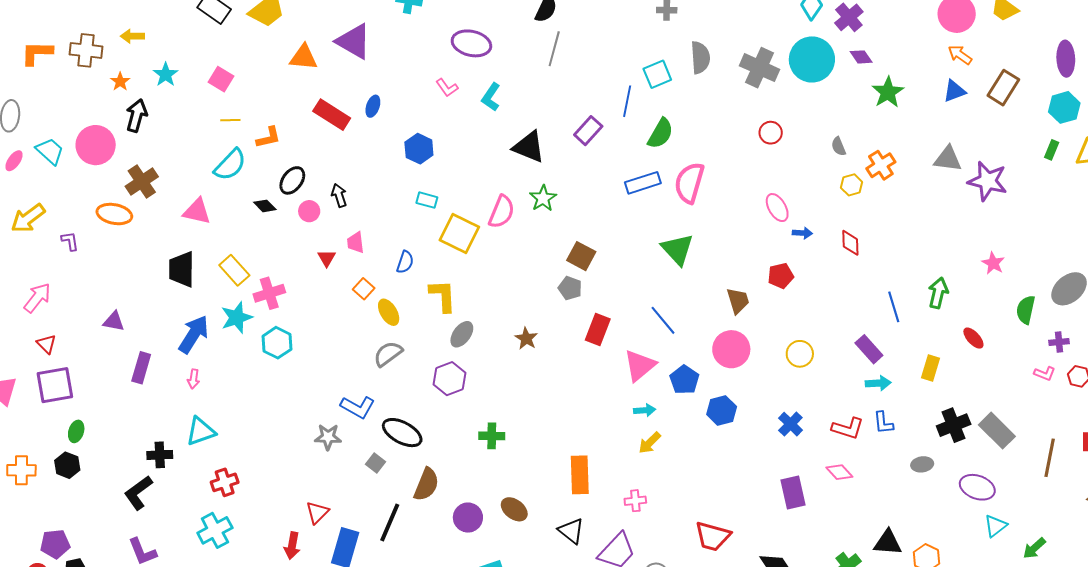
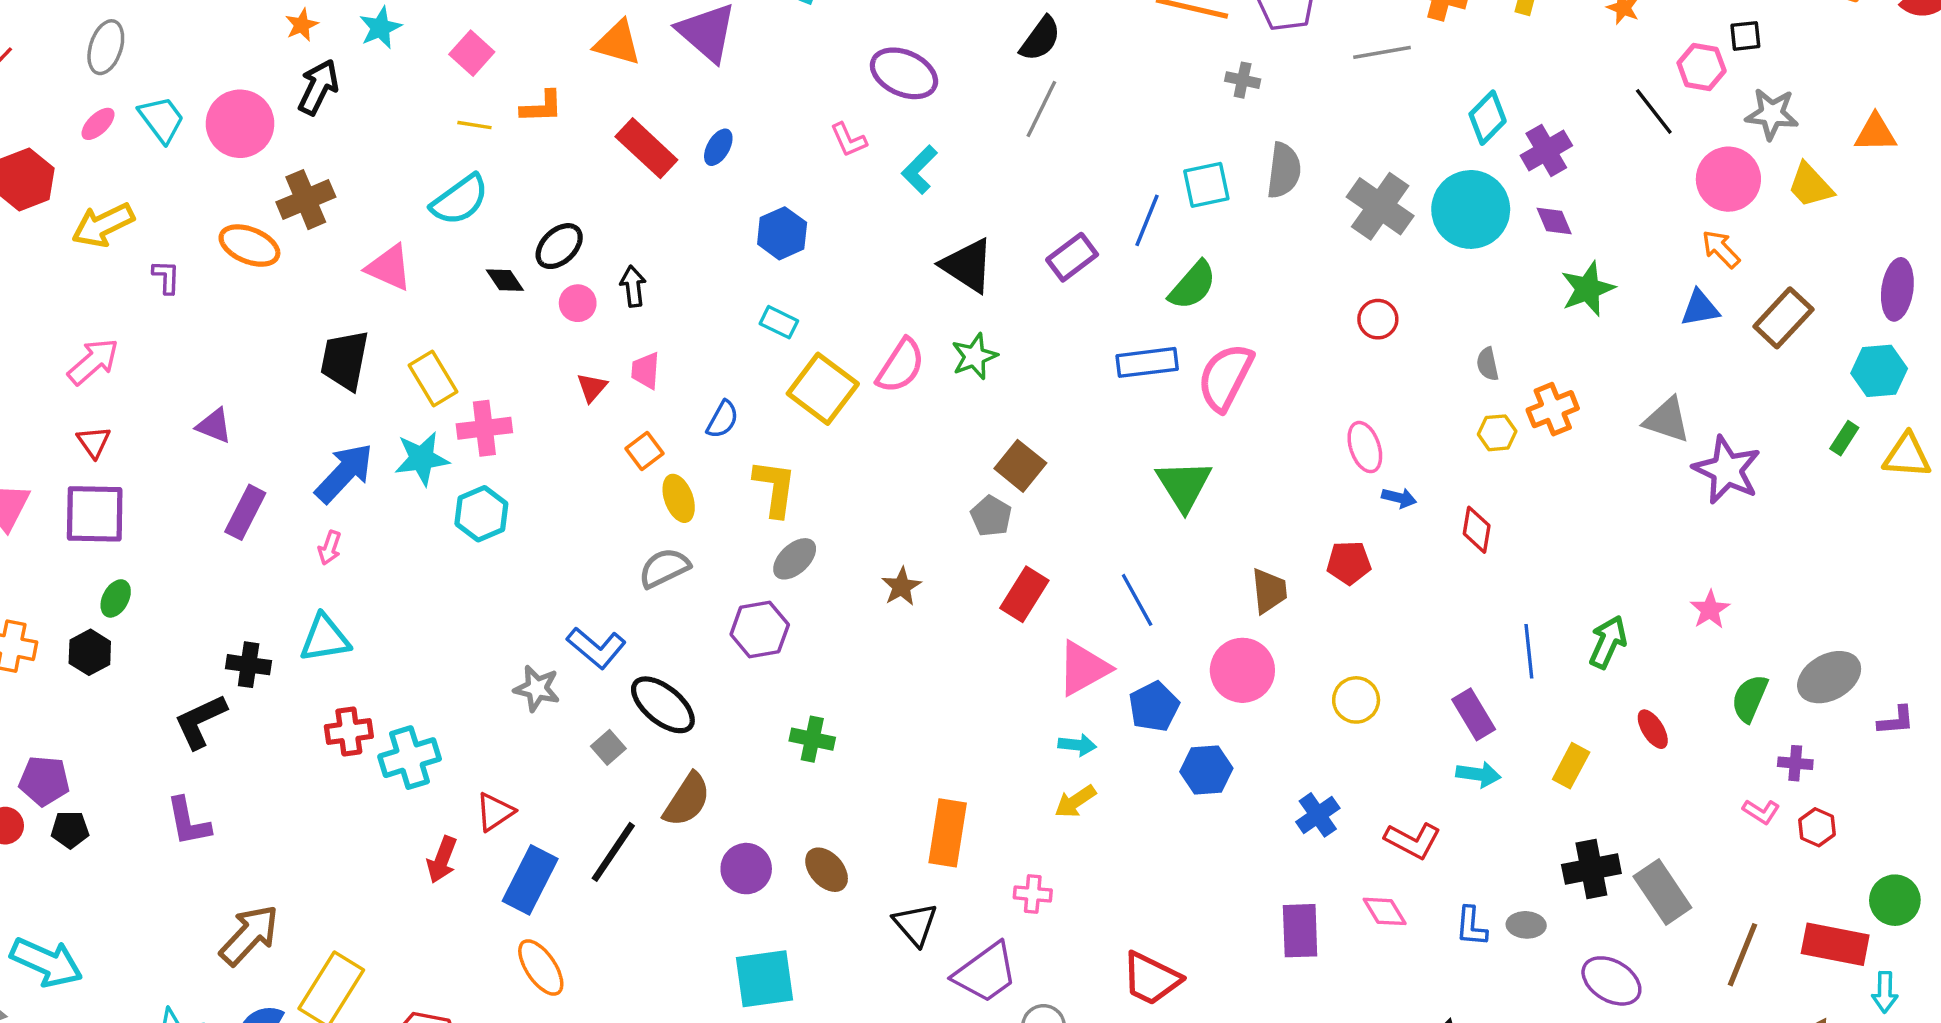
orange L-shape: (268, 138) -> (542, 107), moved
blue L-shape: (883, 423) -> (1471, 926), moved
cyan cross: (215, 530) -> (410, 758), moved

